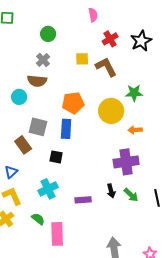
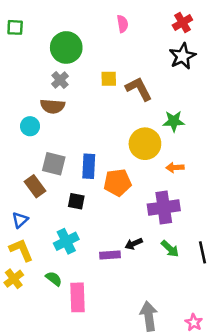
green circle: (48, 34) -> (66, 47), size x1.6
red cross: (110, 39) -> (182, 22), moved
orange pentagon: (73, 103) -> (117, 182), moved
black arrow: (111, 191) -> (134, 244), moved, turned 80

